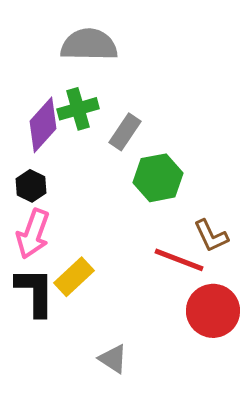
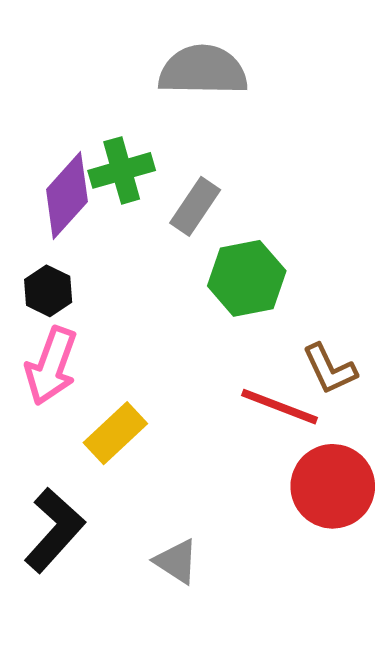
gray semicircle: (89, 45) -> (203, 70), moved
black L-shape: (35, 292) -> (54, 530), moved, turned 42

